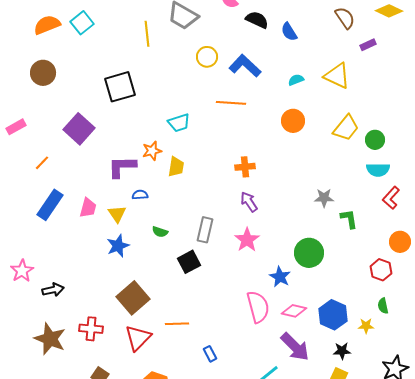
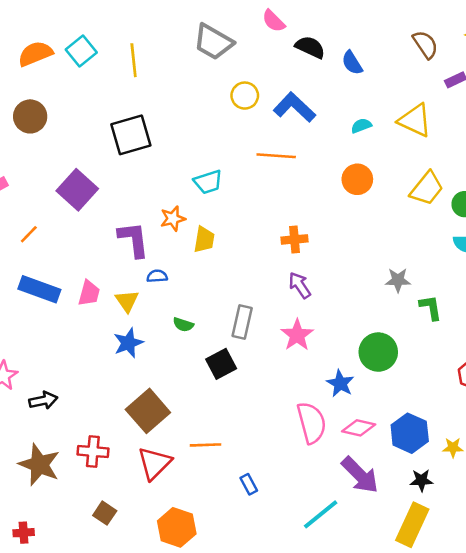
yellow line: (147, 34) -> (134, 60), moved
purple L-shape: (122, 167) -> (134, 239), turned 84
blue rectangle: (50, 205) -> (39, 289), turned 76

